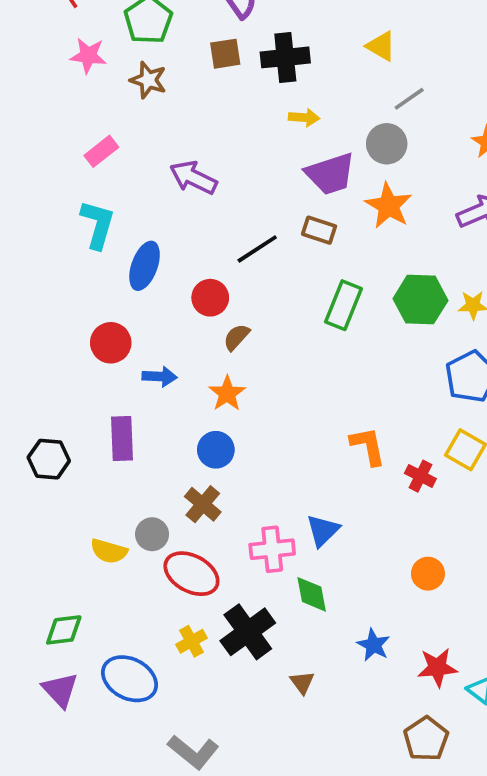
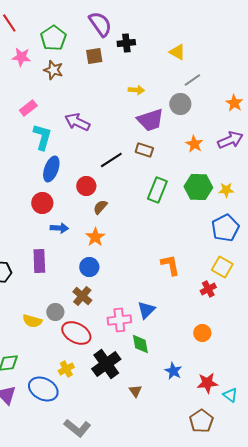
black cross: (285, 57) -> (126, 43), moved, size x0.7
orange star: (389, 206) -> (194, 144), moved, size x0.7
cyan L-shape: (98, 225) -> (42, 137), moved
red circle: (111, 343) -> (42, 203), moved
red cross: (420, 476) -> (208, 289), moved, turned 35
yellow cross: (191, 641) -> (66, 369), moved

